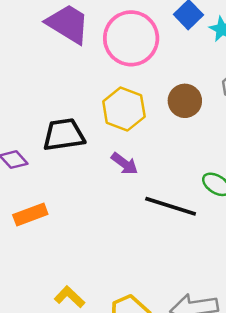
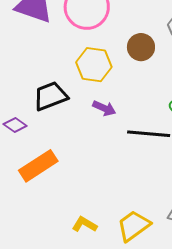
orange rectangle: (30, 215) -> (38, 166), size x1.4

